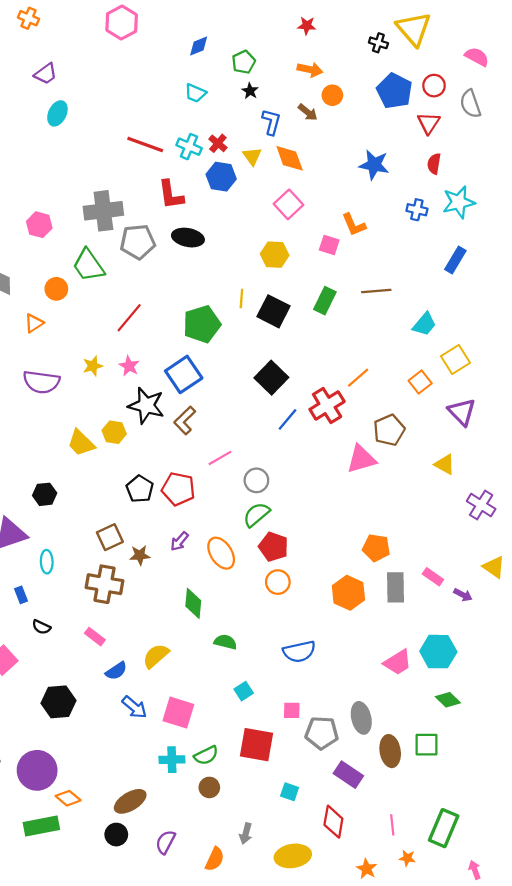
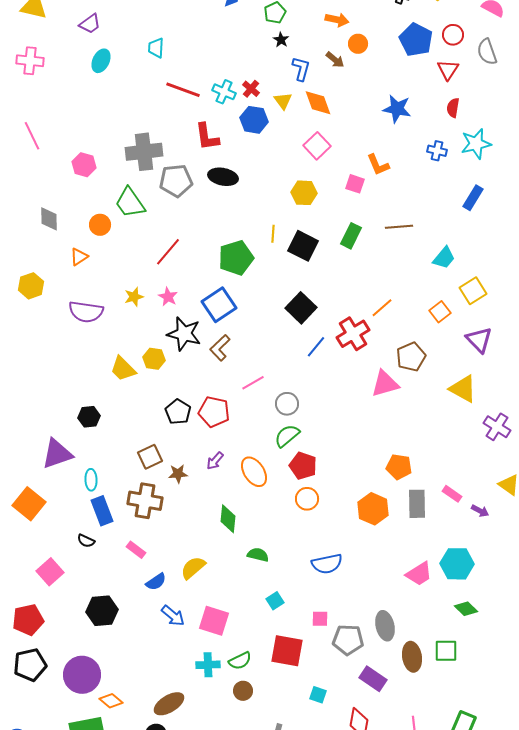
cyan trapezoid: (195, 93) -> (156, 48), moved, turned 70
yellow triangle: (445, 464) -> (463, 389), size x1.4
blue rectangle: (21, 595) -> (102, 511), moved, size x1.8

